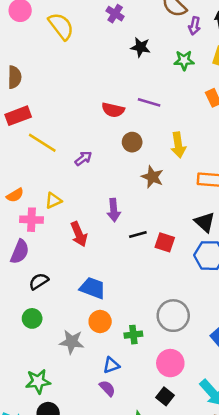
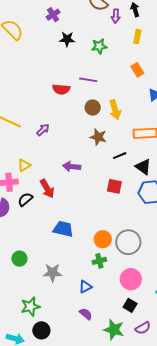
purple cross: (115, 14) -> (53, 15), turned 32
black star: (140, 47) -> (67, 39), moved
green star: (184, 60) -> (99, 46), moved
brown circle: (132, 142) -> (93, 108), moved
purple arrow: (114, 210) -> (72, 167), turned 108
black line: (138, 235) -> (120, 156), moved
black semicircle: (39, 281) -> (25, 199), moved
orange circle: (100, 322) -> (103, 239), moved
purple semicircle: (107, 388) -> (86, 314), moved

